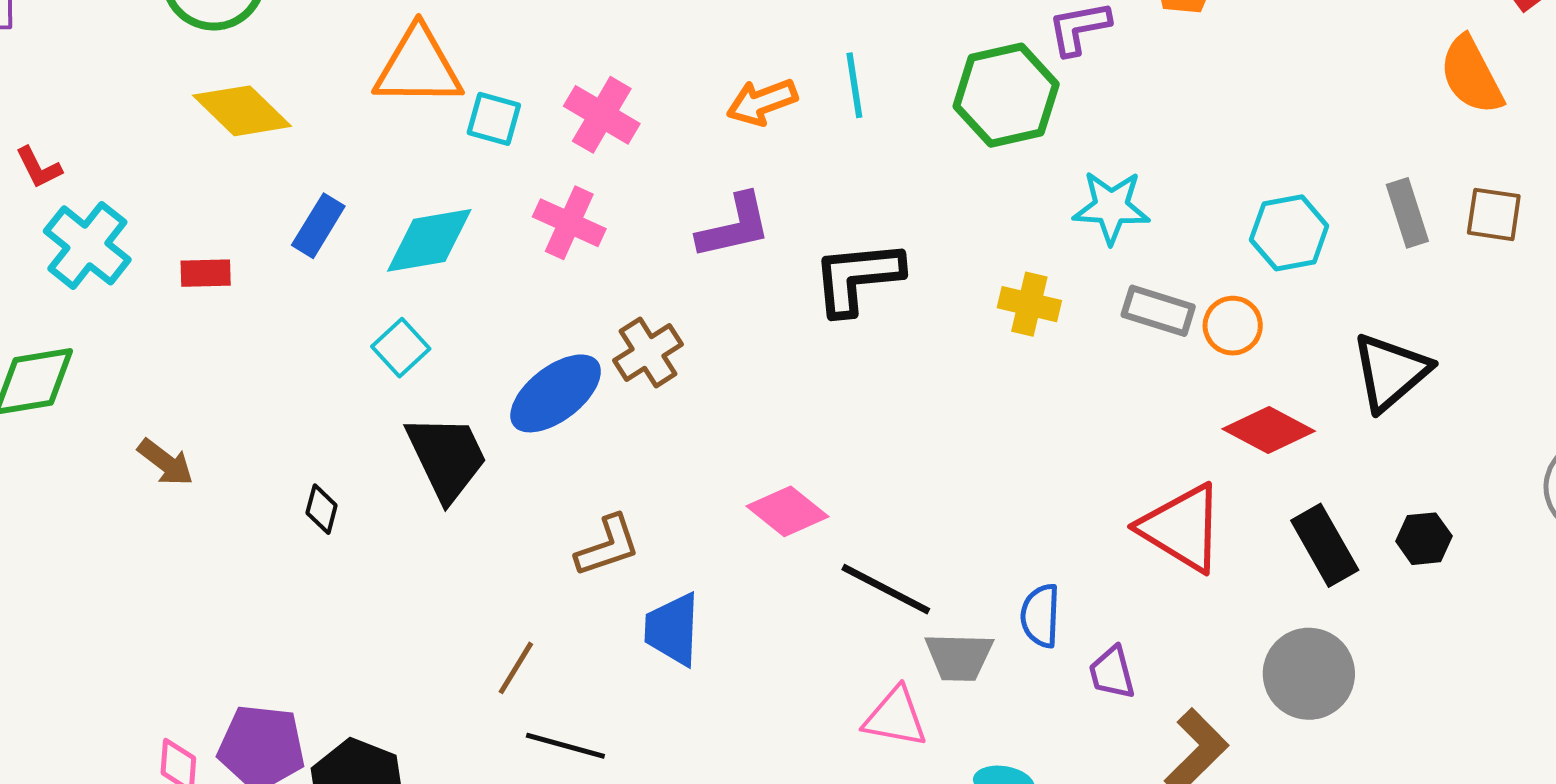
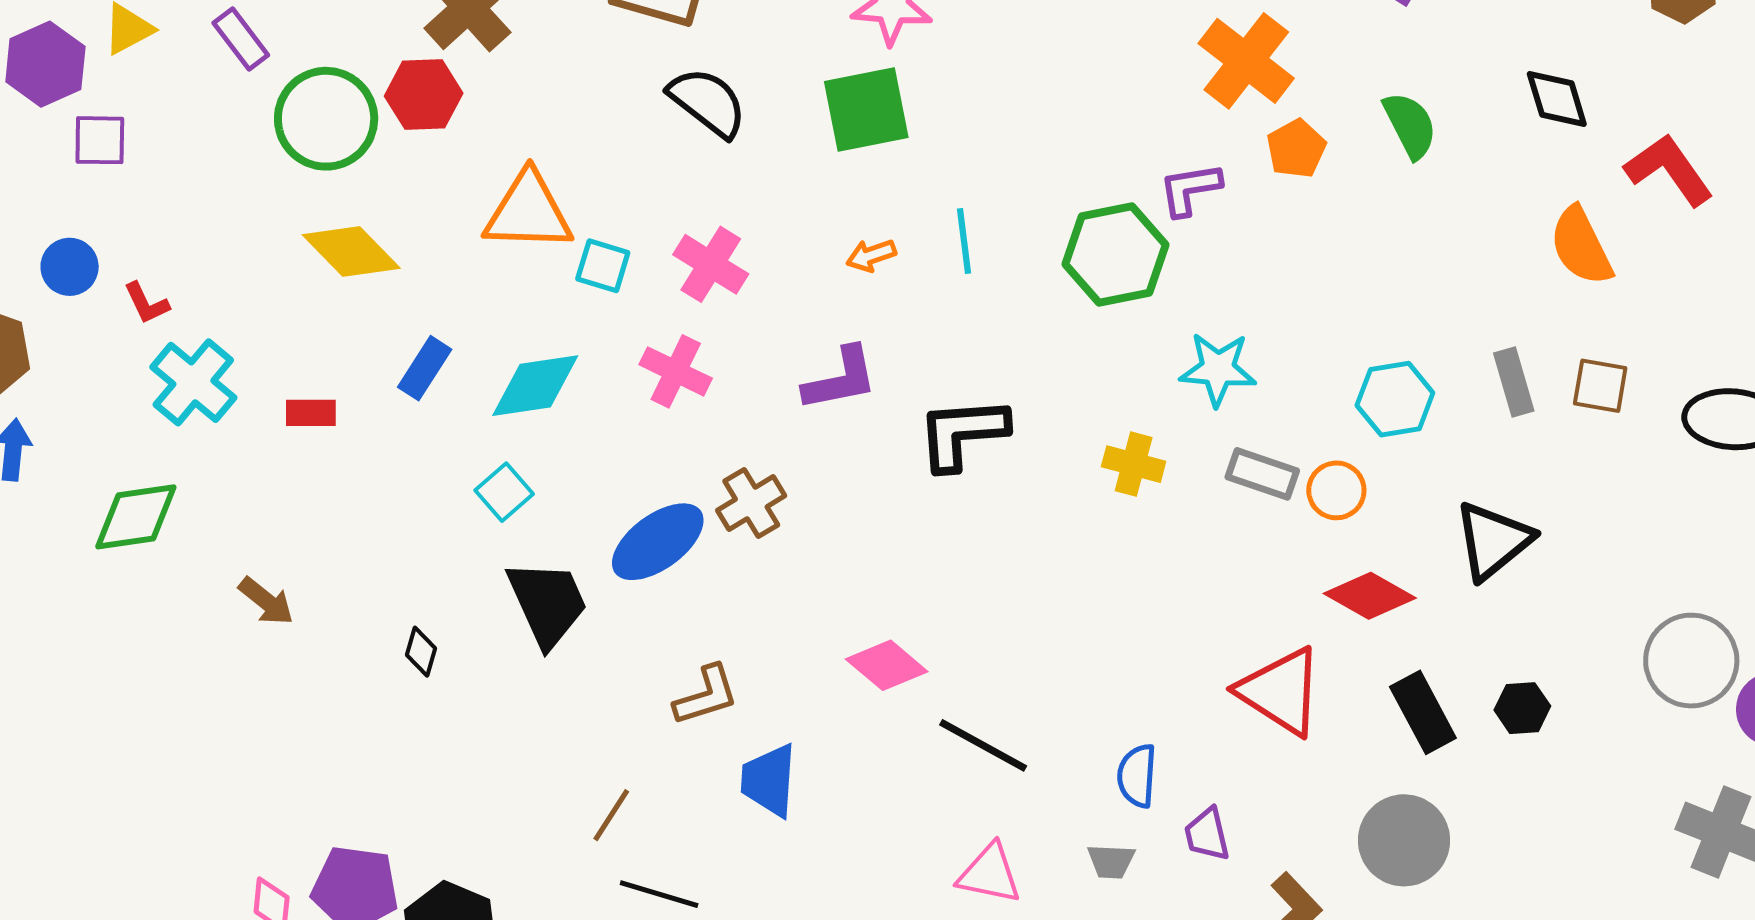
orange arrow: (762, 102) -> (871, 255), size x0.7
gray trapezoid: (959, 657) -> (1111, 861), moved, size x0.7

